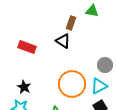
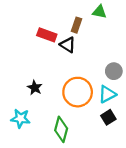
red rectangle: (27, 47) -> (47, 35), moved
black star: (24, 87) -> (35, 88), moved

